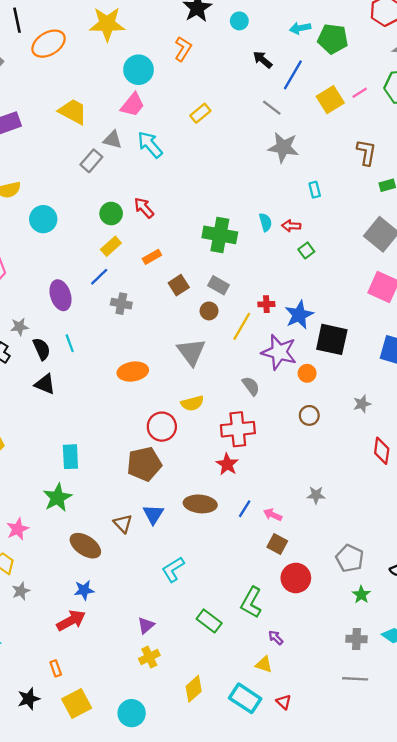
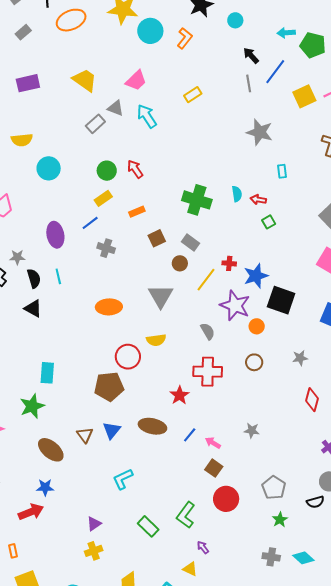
cyan circle: (139, 70) -> (150, 31), moved
gray line: (272, 108) -> (249, 83), moved, turned 36
red cross: (238, 429) -> (208, 372), moved

